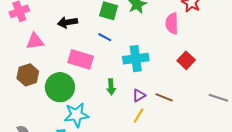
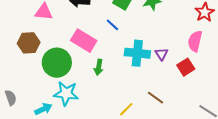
pink semicircle: (172, 23) -> (195, 41), moved
green arrow: (111, 87) -> (99, 67), moved
purple triangle: (139, 95) -> (161, 54), moved, turned -48

